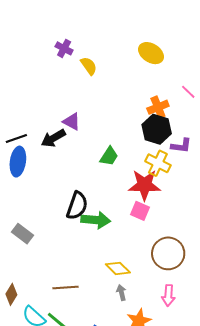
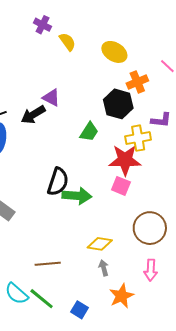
yellow ellipse: (151, 53) -> (114, 52), moved
black hexagon: (157, 129) -> (118, 104), moved
yellow cross: (158, 163) -> (138, 138), turned -35
yellow diamond: (118, 268) -> (100, 244), turned -35

